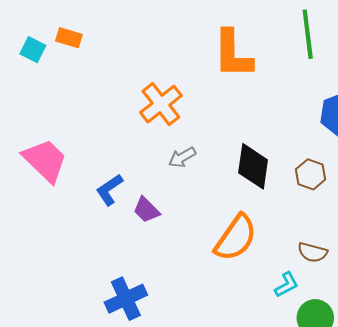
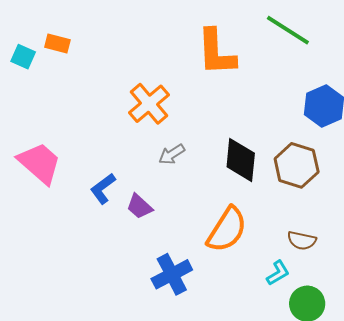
green line: (308, 34) -> (288, 30), turned -48
brown hexagon: (311, 174) -> (297, 165), size x1.5
blue cross: (126, 299) -> (172, 274), moved

